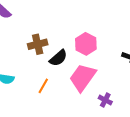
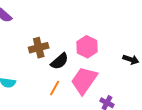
orange line: (43, 86) -> (55, 88), moved

